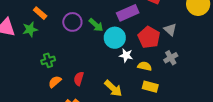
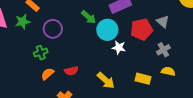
purple circle: (72, 22) -> (53, 29), moved
red pentagon: (149, 37) -> (142, 29), turned 30
yellow semicircle: (145, 66) -> (168, 71), moved
red semicircle: (79, 79) -> (71, 71), turned -120

